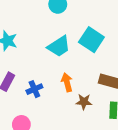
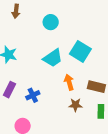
orange arrow: (67, 82) -> (69, 82), moved

